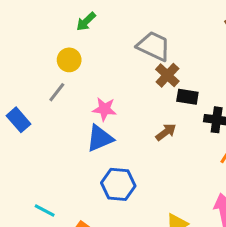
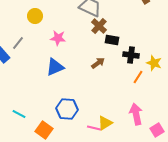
gray line: (57, 92) -> (18, 43), moved
pink star: (104, 109) -> (58, 38), moved
blue hexagon: (118, 184) -> (67, 109), moved

